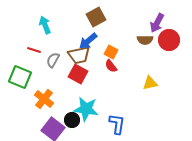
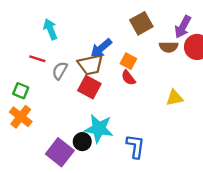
brown square: (96, 17) -> (141, 23), moved
green square: (20, 77) -> (21, 91), size x0.6
orange cross: (44, 99) -> (21, 117), moved

